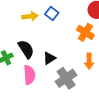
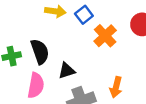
orange cross: (85, 32) -> (105, 36), moved

